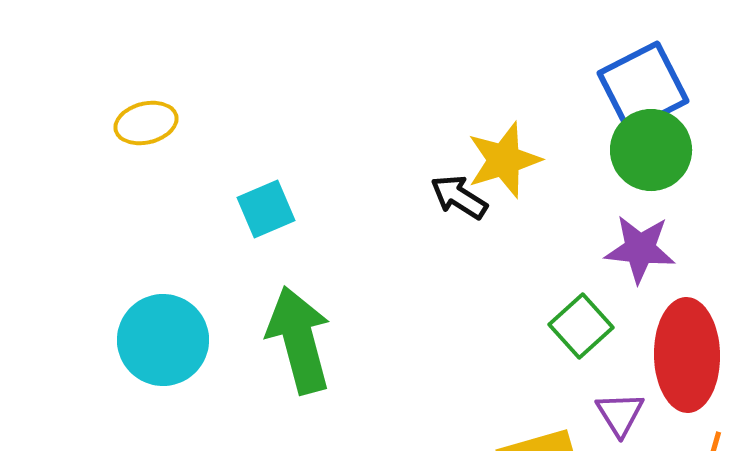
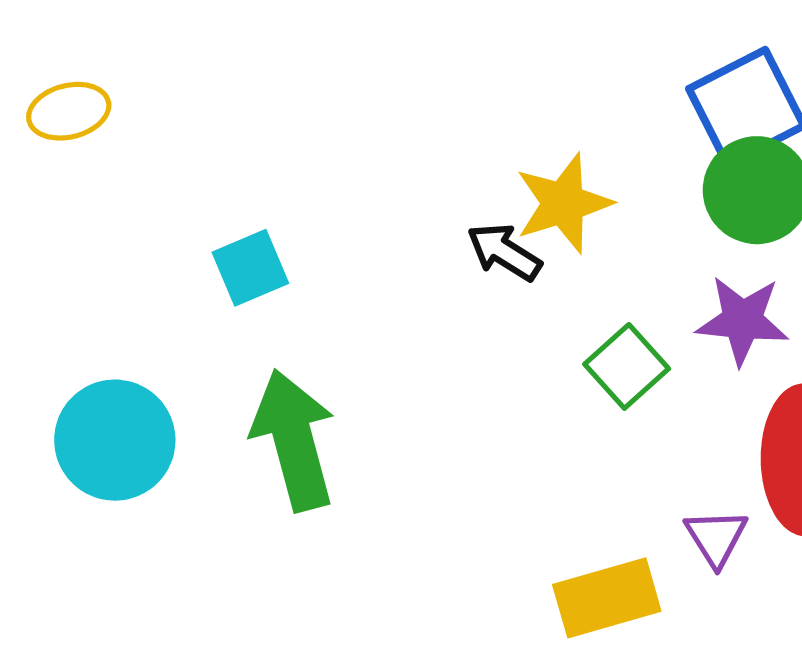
yellow ellipse: (146, 123) -> (69, 111), moved
green square: (581, 326) -> (627, 366), moved

